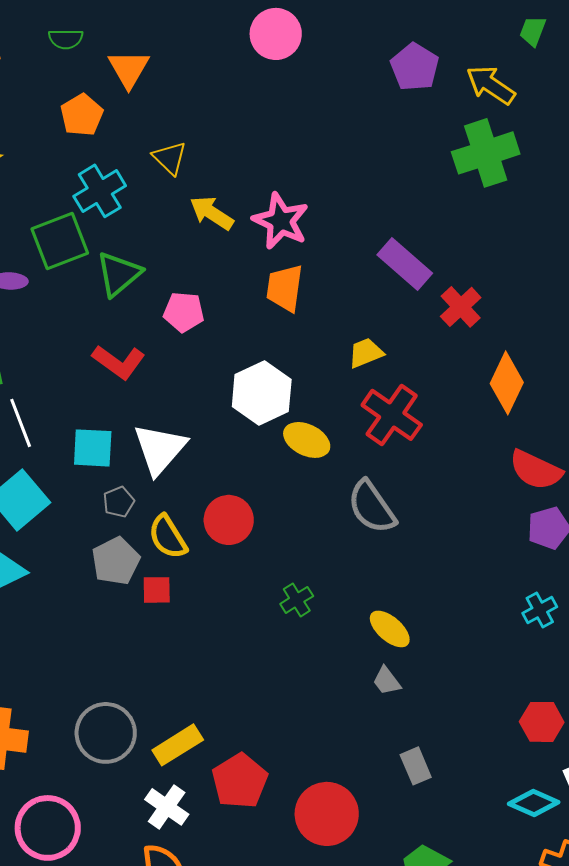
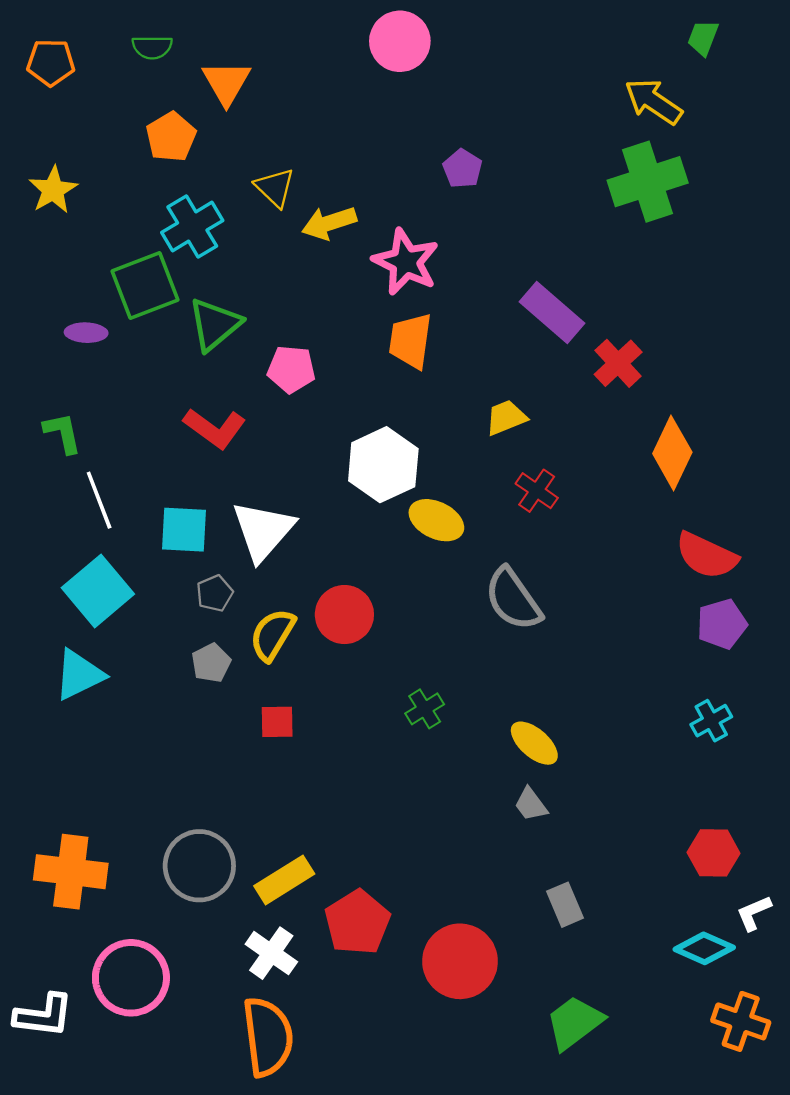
purple pentagon: (415, 67) -> (462, 169), moved, size x0.7
yellow arrow: (212, 213) -> (329, 223), moved, turned -51
red cross: (392, 415) -> (537, 491), size x0.6
yellow semicircle: (168, 537) -> (272, 635), turned 63
gray pentagon: (116, 561) -> (211, 663), size x0.7
red square: (157, 590) -> (277, 722), moved

